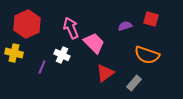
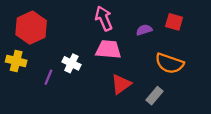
pink arrow: (71, 28) -> (104, 18), moved
pink trapezoid: (94, 43) -> (108, 50), turned -40

